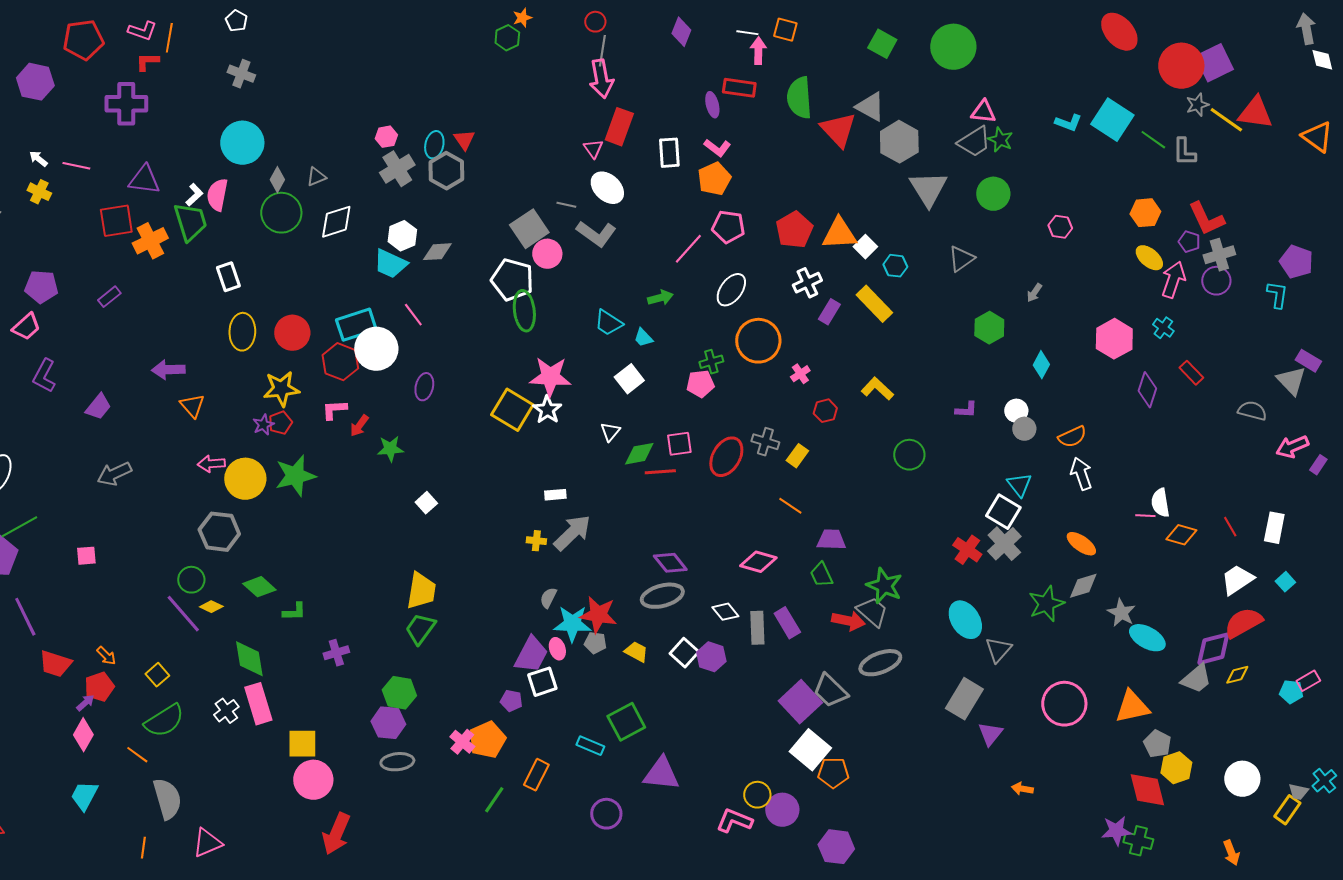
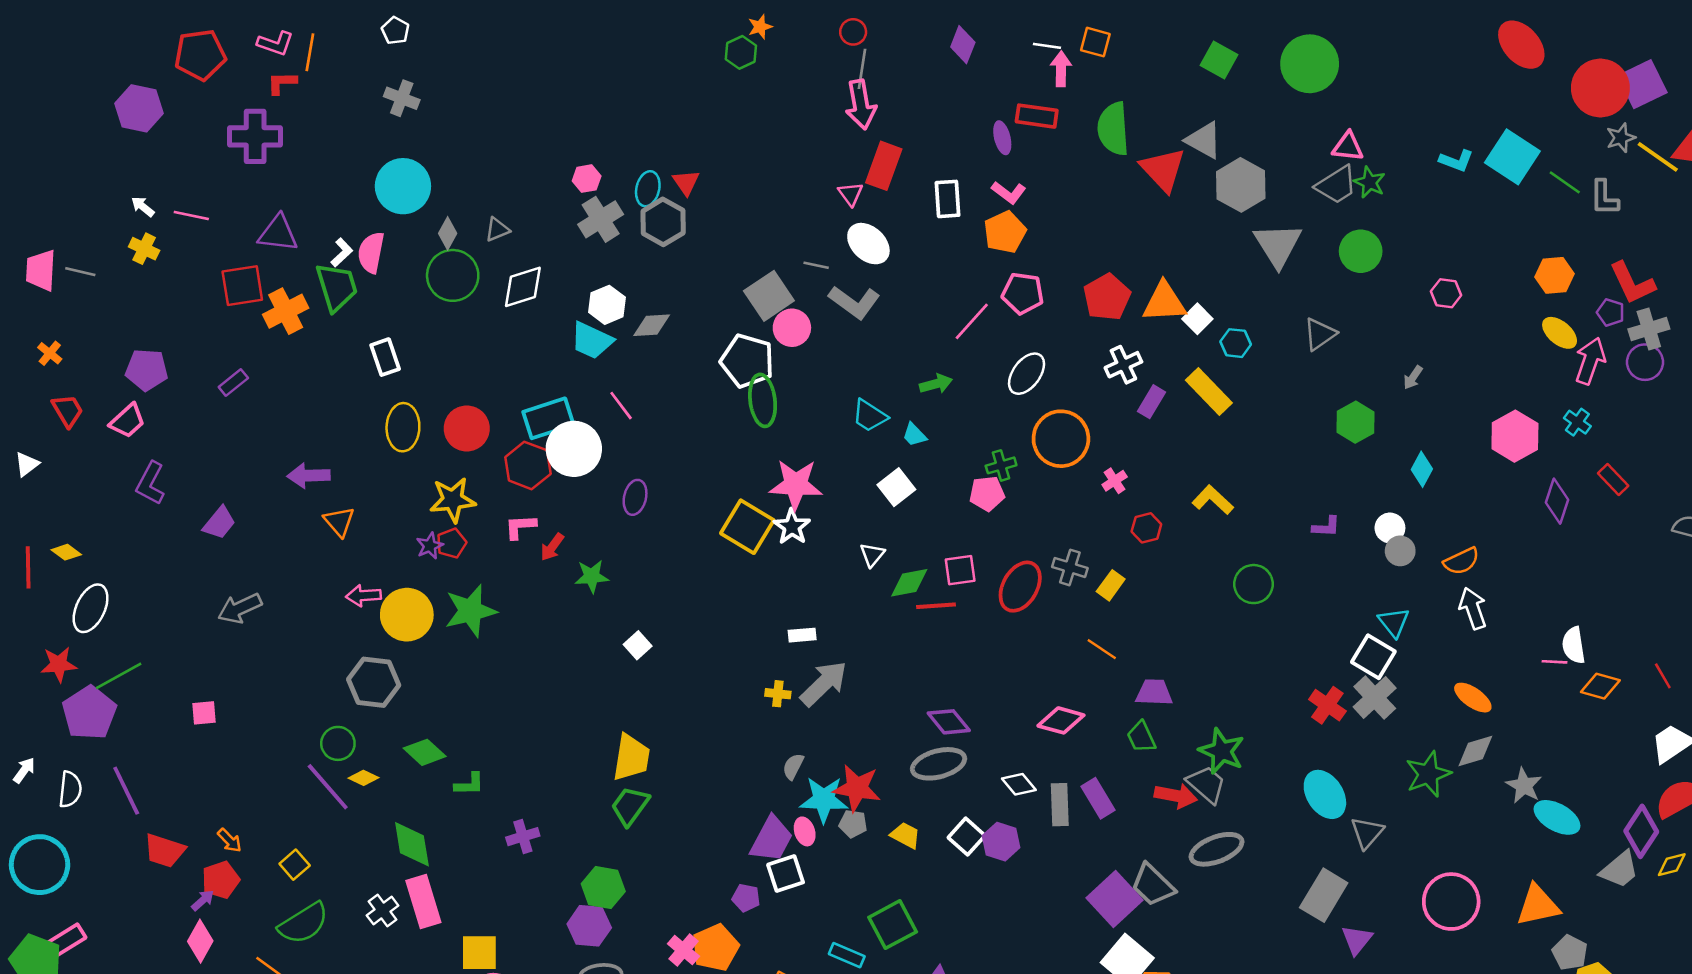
purple diamond: (1213, 649) -> (1641, 831), turned -42

